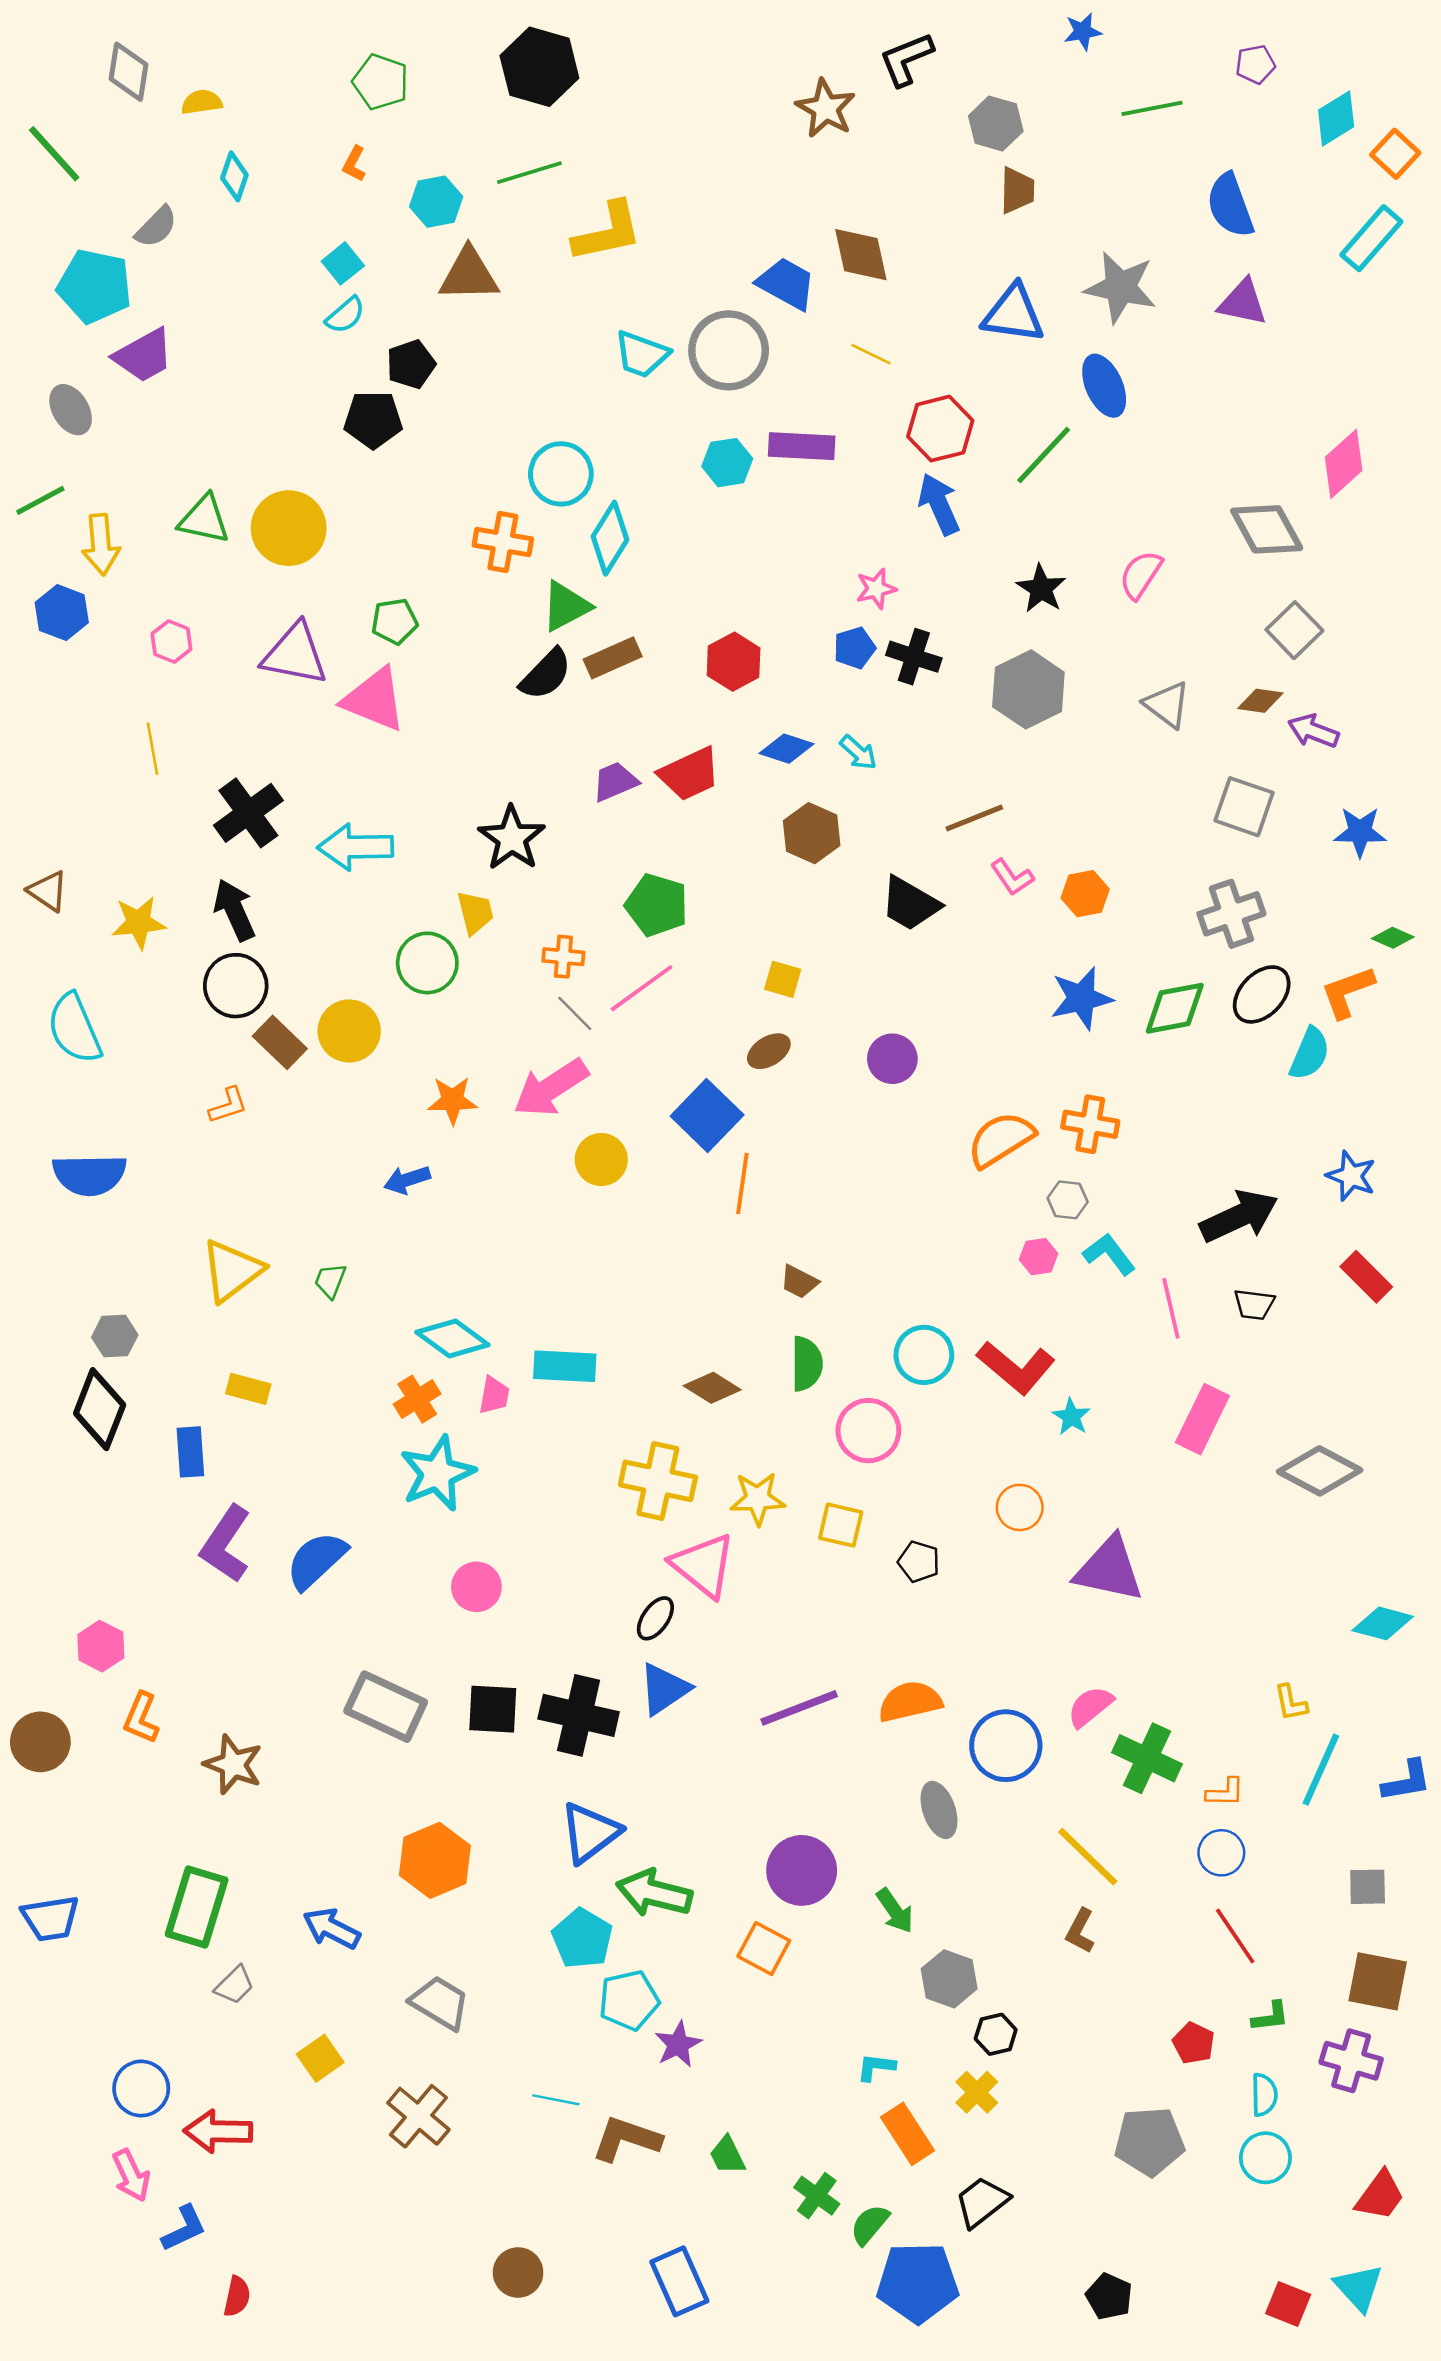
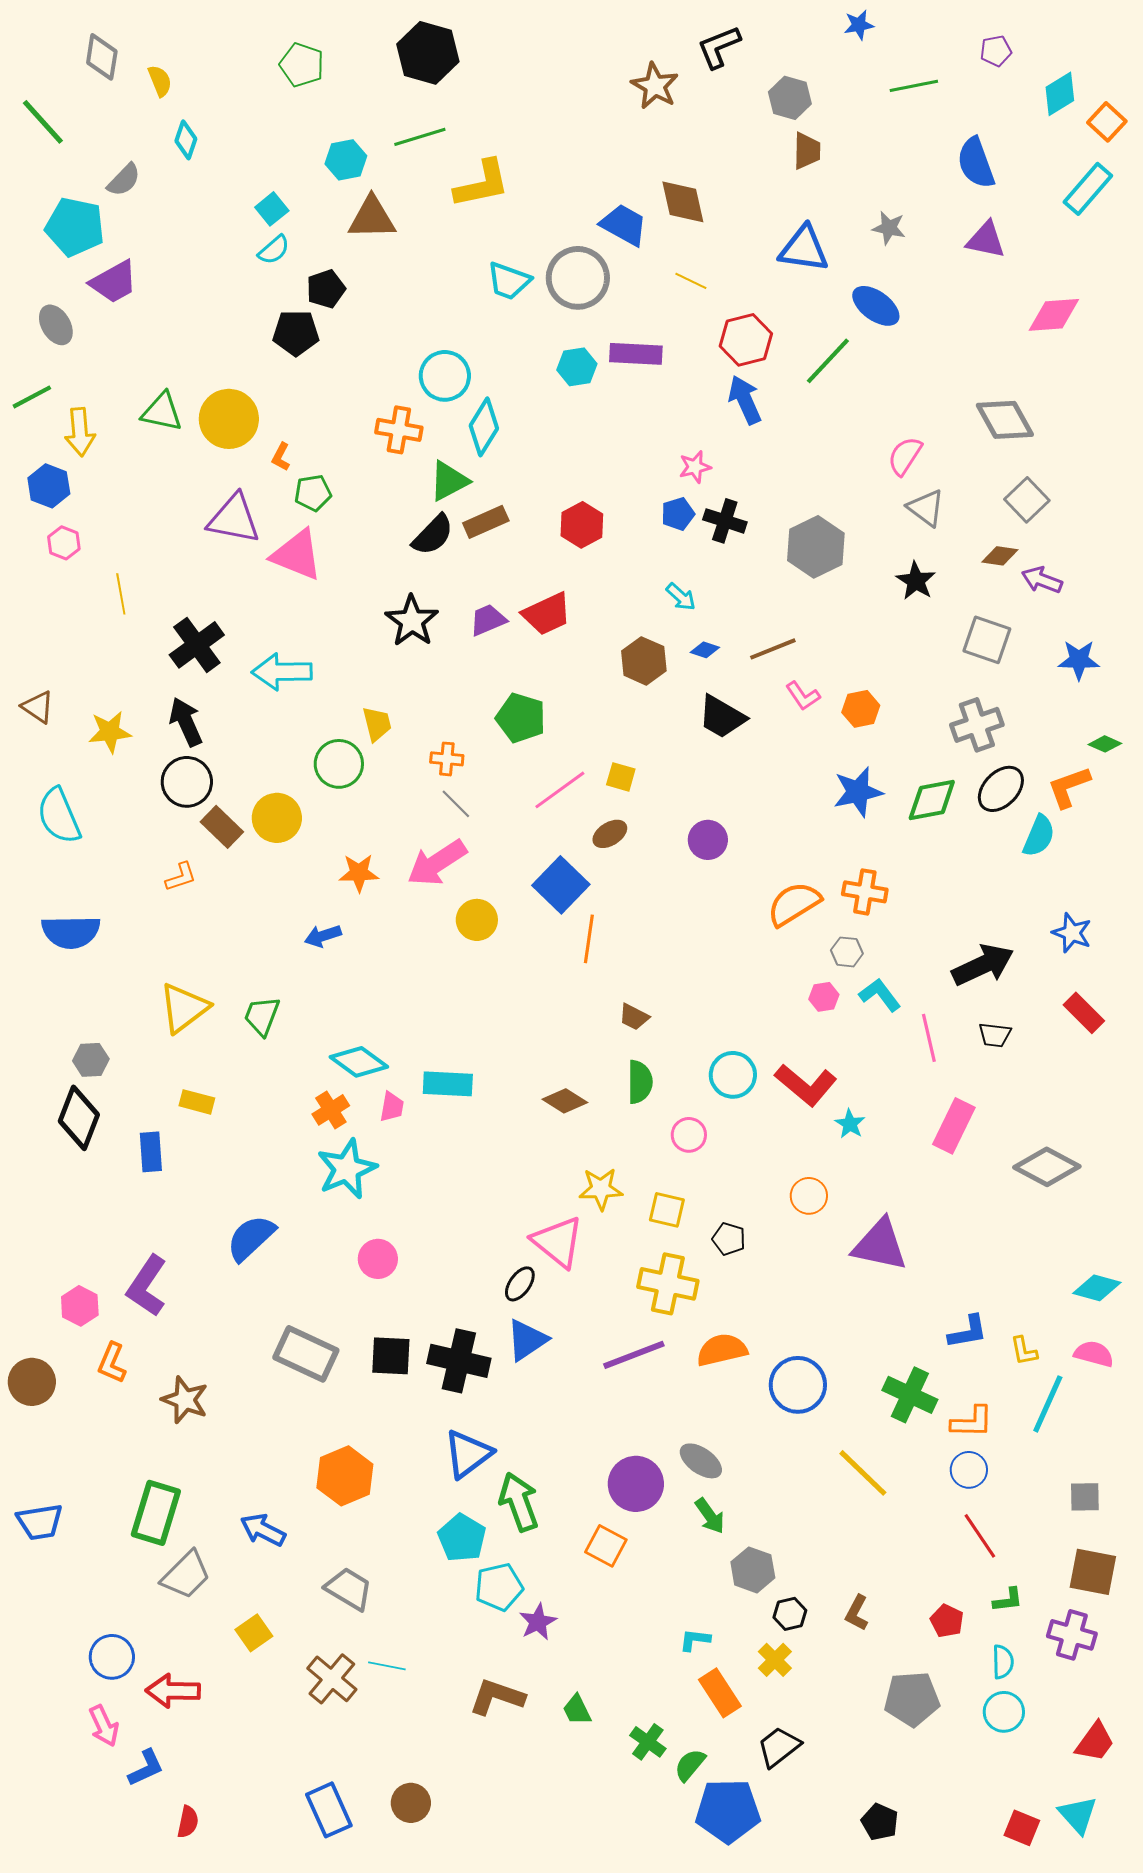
yellow semicircle: (202, 102) -> (160, 81), turned 76
orange L-shape: (354, 164) -> (281, 457), moved
gray star: (1121, 287) -> (889, 228), size x0.6
blue ellipse: (1104, 386) -> (876, 306), turned -30
pink diamond: (1344, 464) -> (1054, 315), moved, turned 38
black star: (1041, 589) -> (916, 581), moved
pink hexagon: (171, 642) -> (64, 543), moved
gray triangle: (1167, 705) -> (926, 508), moved
blue diamond: (786, 749) -> (705, 650), moved, size x0.7
black star: (512, 838) -> (412, 621), moved
pink line: (642, 988) -> (560, 790), moved
green trapezoid: (330, 1281) -> (262, 1016), size x1.4
pink circle: (868, 1431) -> (689, 1135), size x0.7
yellow cross: (658, 1481) -> (668, 1284), moved
purple L-shape: (226, 1544) -> (147, 1286), moved
pink semicircle: (1090, 1707) -> (1094, 1354), moved, turned 54
blue L-shape: (1407, 1781) -> (968, 1332), moved
orange L-shape: (1225, 1792) -> (972, 1422), size x1.4
gray ellipse: (939, 1810) -> (701, 1461), moved, turned -36
green arrow: (654, 1893) -> (519, 1502), turned 56
brown L-shape: (1080, 1931) -> (857, 1613), moved
gray trapezoid: (234, 1985) -> (186, 1575), size x1.6
cyan line: (556, 2100) -> (387, 1666), moved
blue rectangle: (679, 2281) -> (329, 1810), moved

